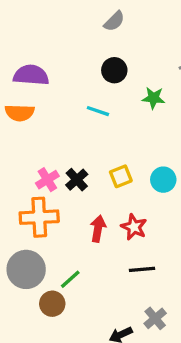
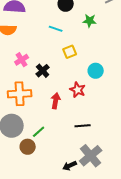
yellow square: (121, 176) -> (70, 52), moved
pink cross: (47, 180) -> (22, 60), moved
red star: (134, 227) -> (78, 90), moved
gray cross: (155, 318) -> (91, 156), size x1.6

